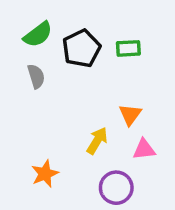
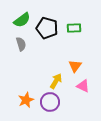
black pentagon: (81, 48) -> (47, 28), turned -30
pink triangle: (144, 149) -> (83, 86), turned 32
purple circle: (116, 188) -> (50, 102), moved

